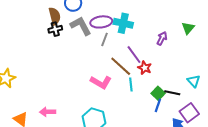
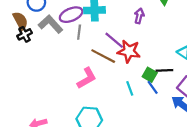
red star: (145, 68) -> (129, 51), size x1.5
pink L-shape: (101, 82) -> (87, 78), turned -45
cyan line: (131, 84) -> (130, 88), moved
blue line: (158, 105) -> (153, 87), turned -40

